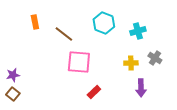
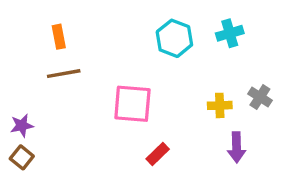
cyan cross: (138, 31) -> (230, 33), moved
brown line: (64, 34) -> (64, 74), moved, turned -48

